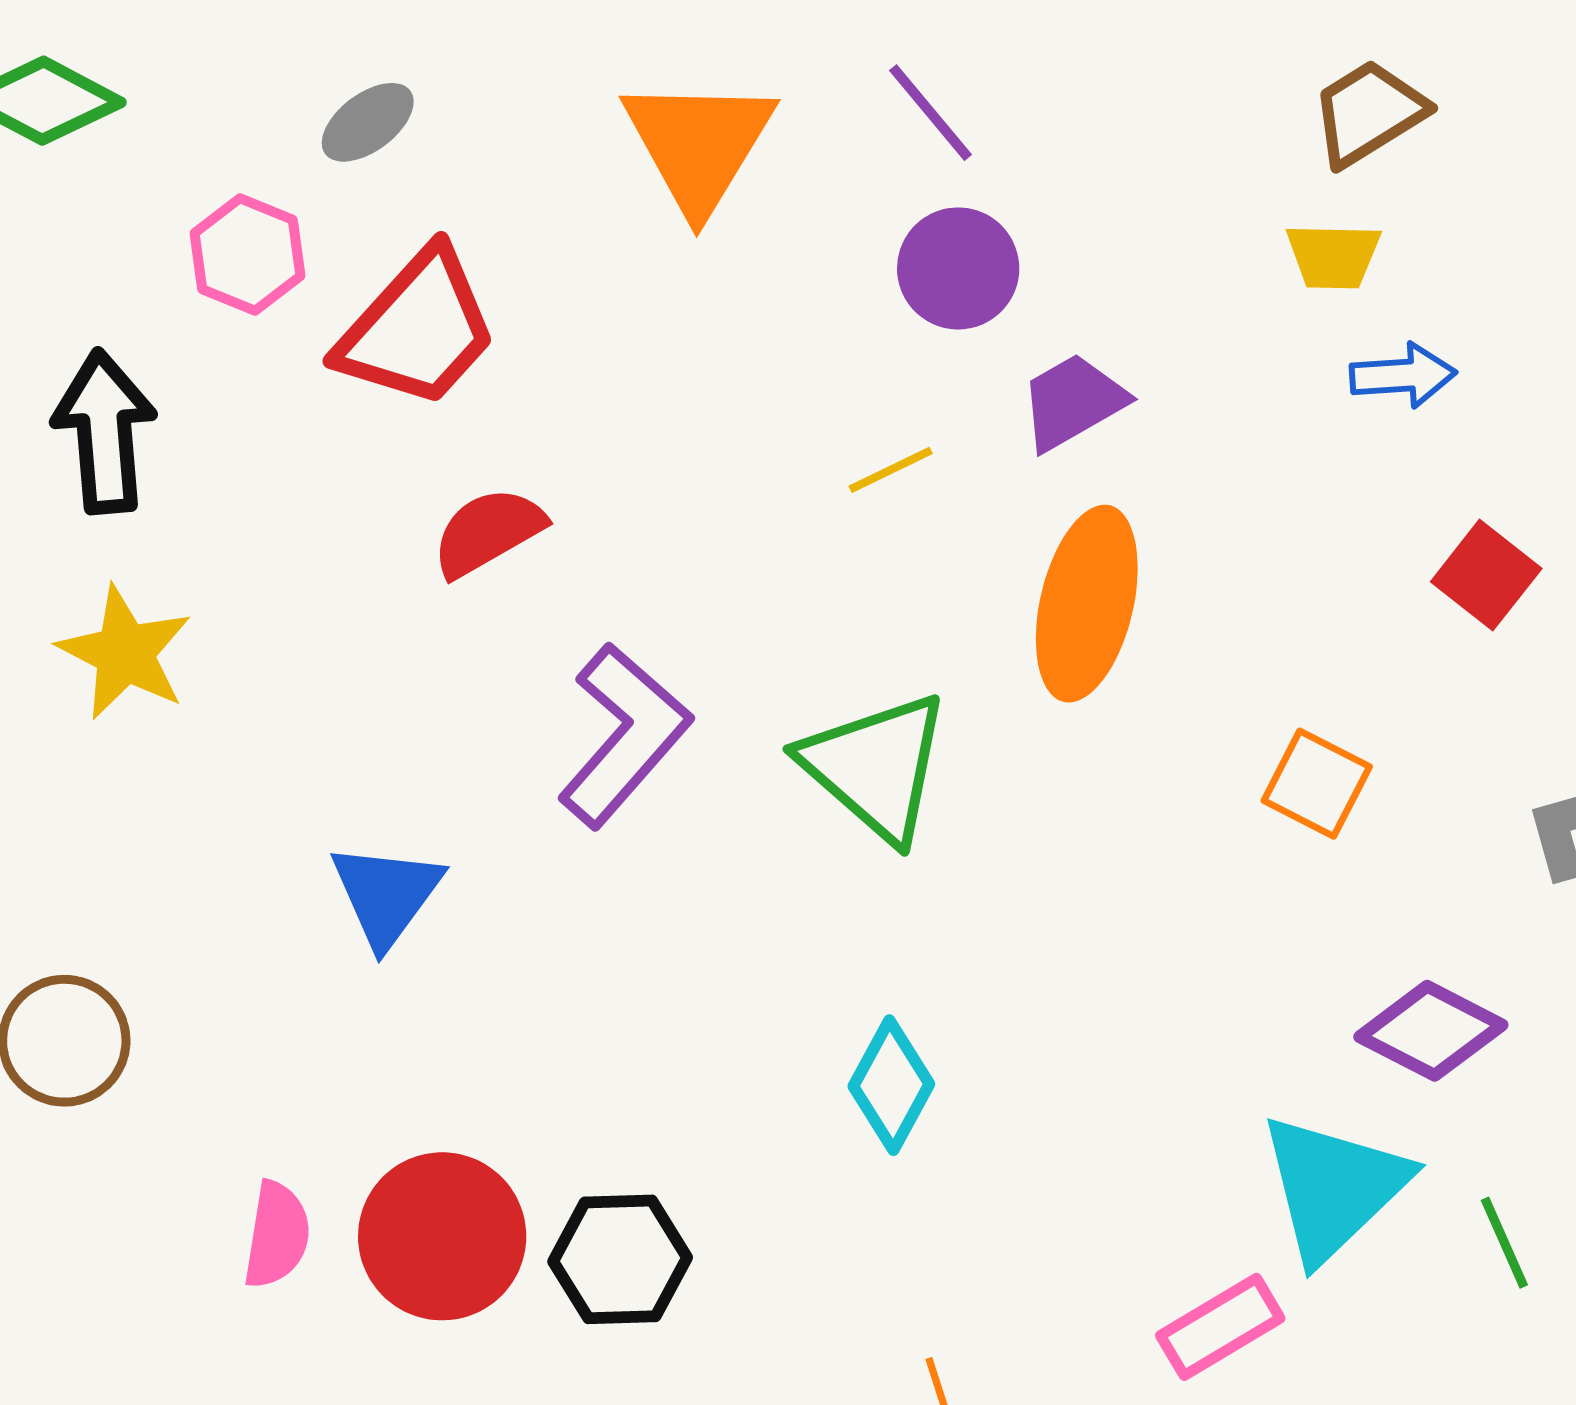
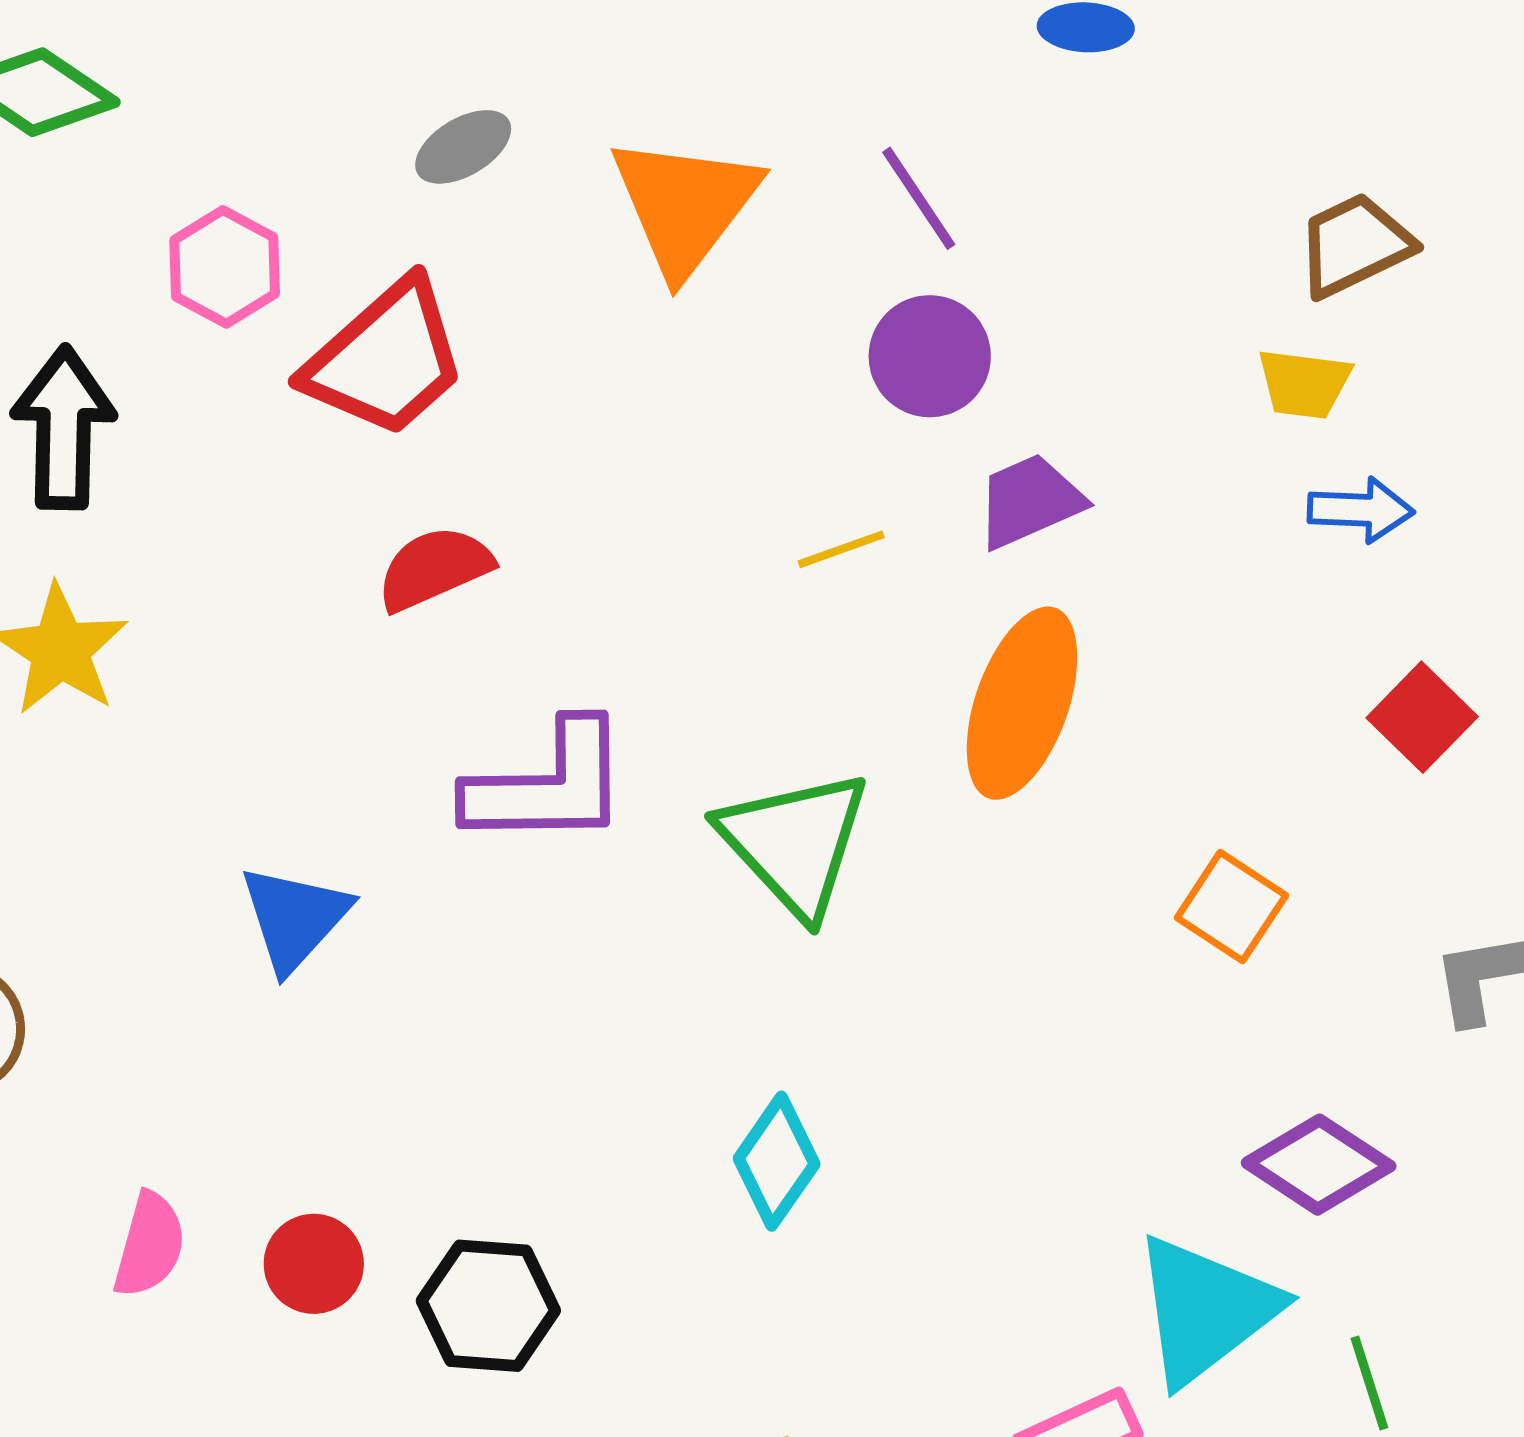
gray ellipse: (368, 122) -> (463, 147), moved
purple L-shape: (624, 735) -> (548, 785), turned 42
red circle: (442, 1236) -> (314, 1264), size x0.6

